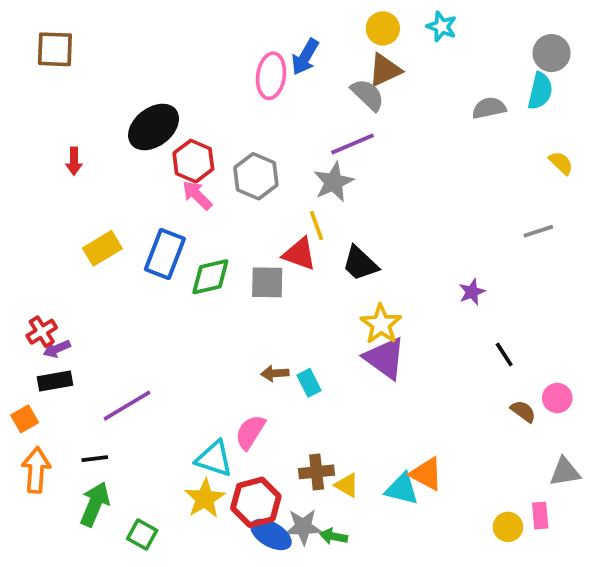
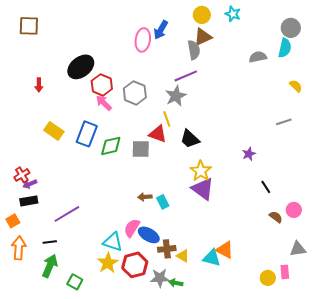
gray semicircle: (368, 95) -> (194, 50), turned 36
yellow rectangle: (102, 248) -> (54, 131), turned 66
blue ellipse: (271, 534) -> (149, 235), moved

